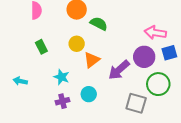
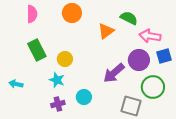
green semicircle: (99, 24) -> (129, 18), moved
yellow circle: (77, 44) -> (65, 59), moved
green rectangle: (41, 47) -> (37, 50), size x1.5
orange triangle: (92, 60) -> (106, 31), moved

